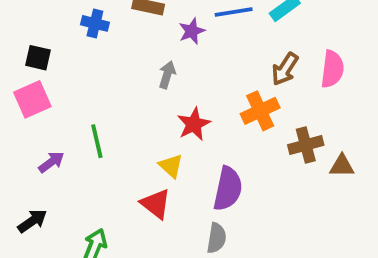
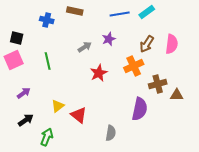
purple star: (192, 31) -> (109, 39), moved
gray arrow: (167, 75) -> (85, 47), turned 40
green line: (97, 141) -> (48, 61), moved
yellow triangle: (171, 166) -> (58, 106), moved, turned 40
purple semicircle: (228, 189) -> (140, 109), moved
black arrow: (32, 221) -> (26, 120), moved

